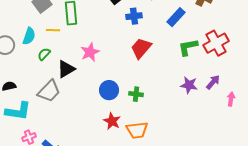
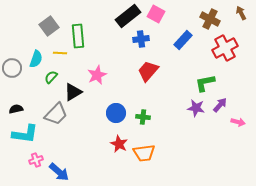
red cross: (216, 43) -> (225, 48), moved
green L-shape: (188, 47) -> (205, 83), moved
pink arrow: (231, 99) -> (238, 122), turned 96

